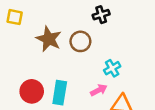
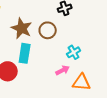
cyan rectangle: (60, 93) -> (25, 53), moved

